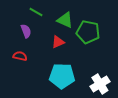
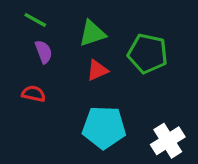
green line: (36, 12) -> (35, 20), moved
green triangle: (65, 20) -> (92, 33), moved, turned -42

